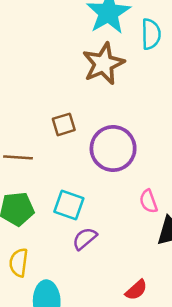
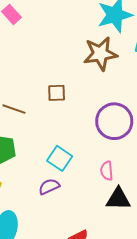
purple circle: (113, 148) -> (114, 121), moved
cyan square: (69, 205) -> (60, 158), moved

